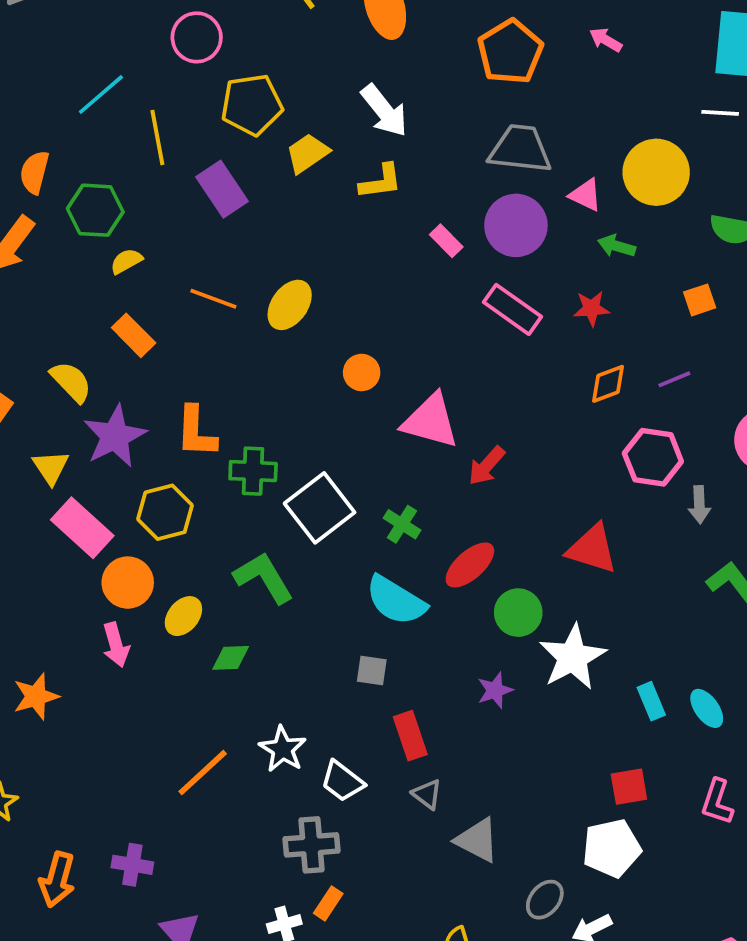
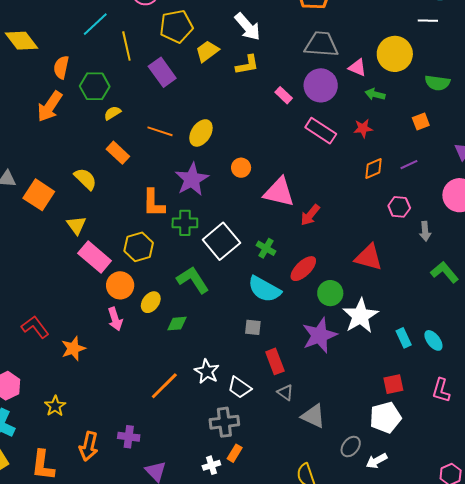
purple star: (115, 436) -> (192, 179), moved
pink hexagon: (653, 457) -> (399, 207), size x0.7
purple star: (495, 690) -> (319, 335), size x1.8

